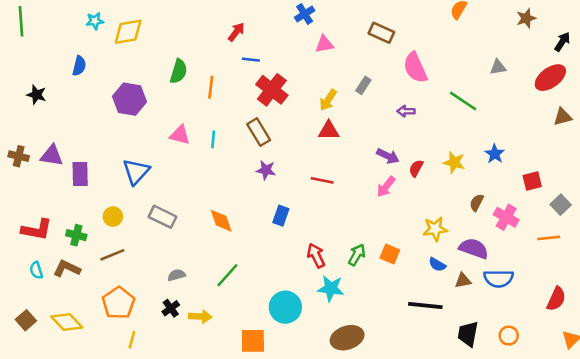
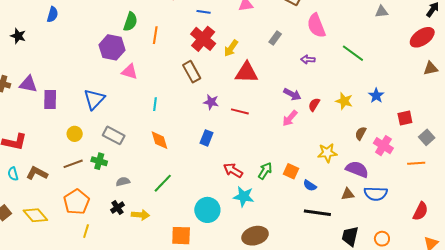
blue line: (251, 60) -> (204, 12), moved
gray triangle: (498, 67) -> (382, 12), moved
purple hexagon: (129, 99) -> (112, 47), moved
yellow arrow: (328, 100) -> (231, 48), moved
red triangle: (329, 131) -> (247, 73), size x1.4
cyan line: (213, 139) -> (155, 104), moved
purple star: (266, 170) -> (211, 102), moved
green cross: (76, 235) -> (99, 161), moved
red arrow: (316, 256) -> (233, 170), turned -36
blue semicircle: (437, 265) -> (310, 186), moved

